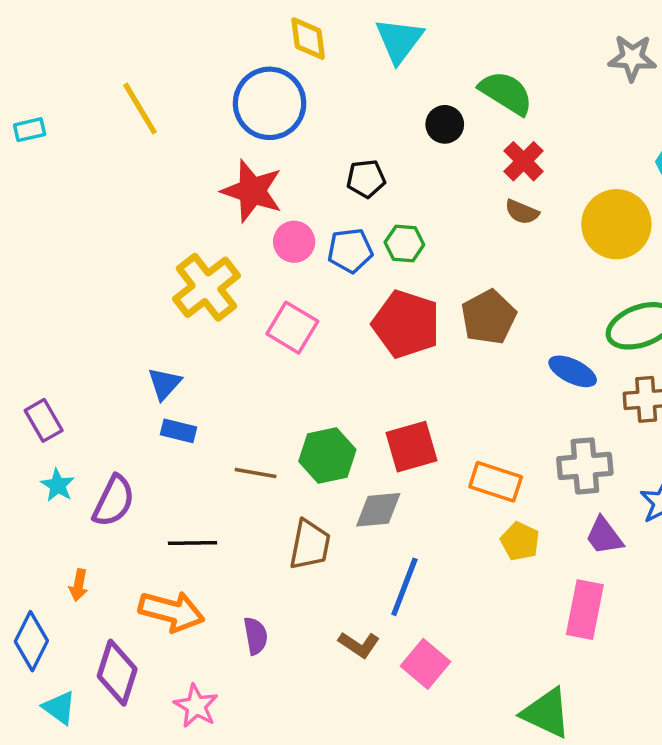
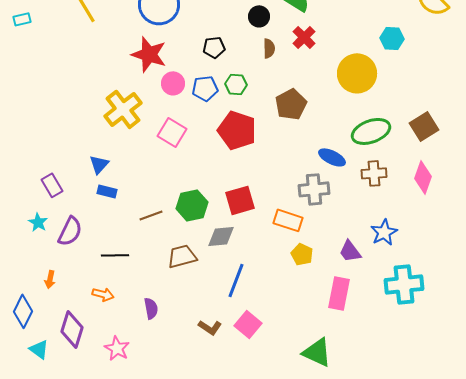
brown semicircle: (522, 212) -> (269, 48), moved, turned -114
brown pentagon: (489, 317) -> (291, 104), moved
purple rectangle: (44, 420) -> (52, 185), moved
gray cross: (585, 466) -> (314, 189), moved
brown line: (256, 473) -> (151, 215), turned -30
brown trapezoid: (310, 545) -> (182, 256), turned -116
orange arrow: (171, 611) -> (103, 294), size x0.6
brown L-shape: (359, 645) -> (210, 327), moved

